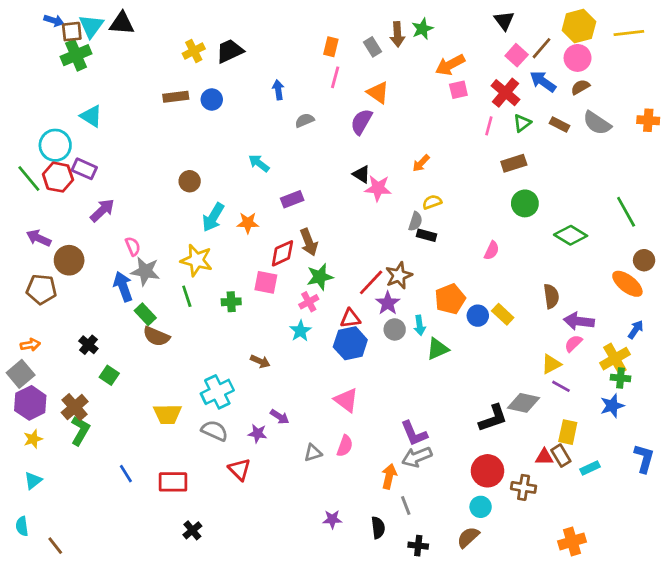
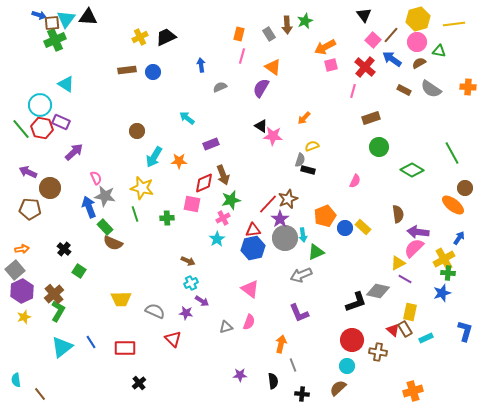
green triangle: (522, 123) -> (439, 51), moved, turned 48
gray circle: (395, 329) -> (285, 238), size x1.6
pink semicircle: (573, 343) -> (414, 248), size x1.5
cyan cross: (217, 392) -> (191, 283), moved, size x0.6
gray arrow: (417, 457) -> (301, 275), moved
red triangle: (544, 457) -> (393, 330), turned 40
cyan triangle: (33, 481) -> (62, 347), moved, size x1.6

